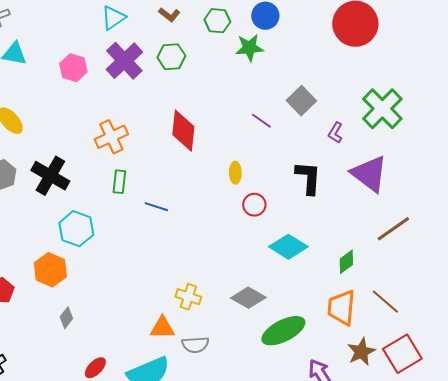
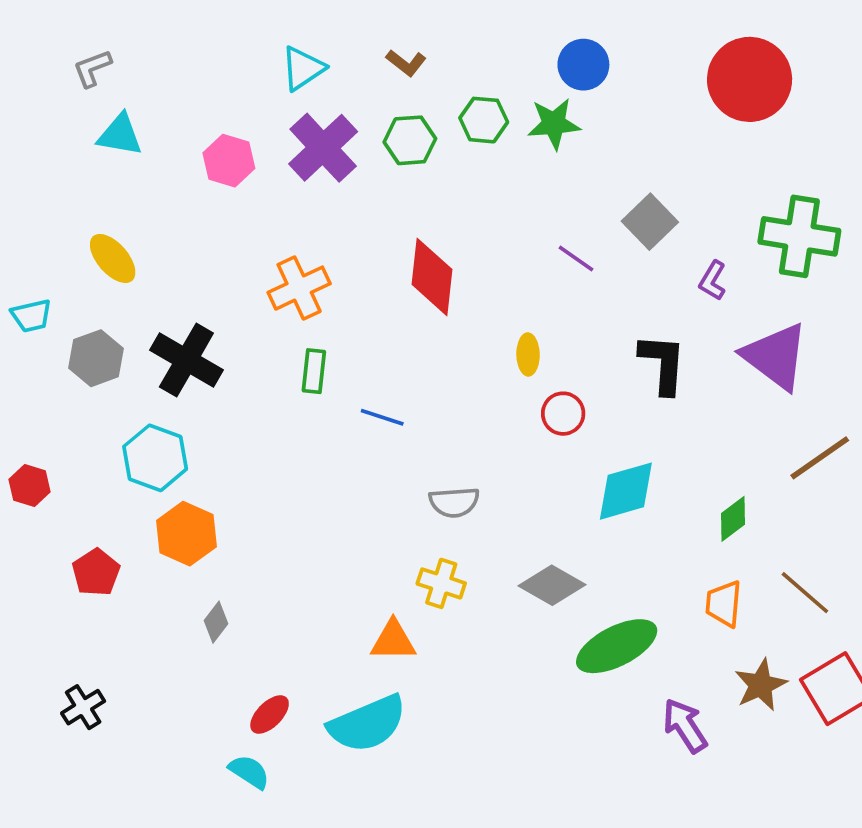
green hexagon: (217, 21) -> (484, 120), moved
green cross: (382, 109) -> (799, 236), turned -36
cyan hexagon: (76, 229) -> (155, 458), moved
cyan diamond: (288, 247) -> (626, 491), turned -48
orange trapezoid: (341, 308) -> (724, 604), size x0.7
gray semicircle: (195, 345) -> (454, 502), moved

